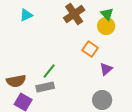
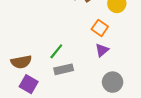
purple triangle: (106, 69) -> (102, 50), moved
gray rectangle: (45, 87) -> (64, 69), moved

